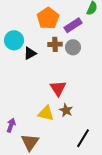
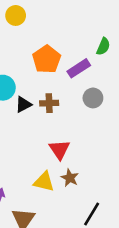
brown cross: (55, 44) -> (49, 103), moved
gray circle: (73, 47) -> (93, 98), moved

